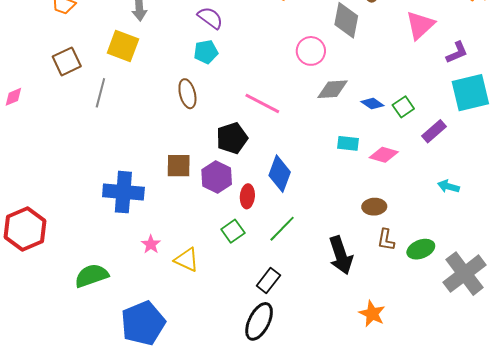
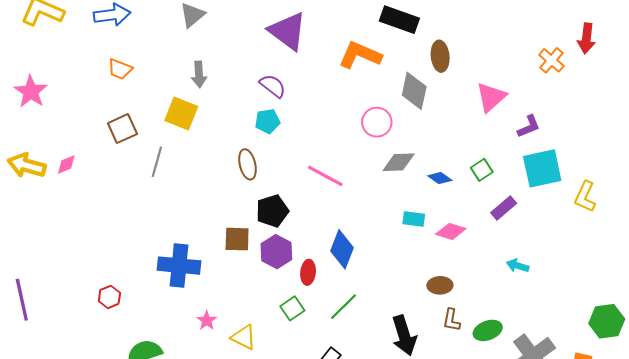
green square: (403, 107) -> (482, 170), moved
black pentagon: (232, 138) -> (272, 211), moved
red hexagon: (25, 229) -> (109, 297), moved, size x0.5

